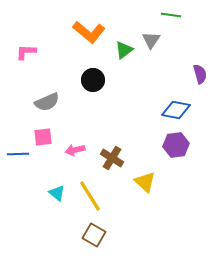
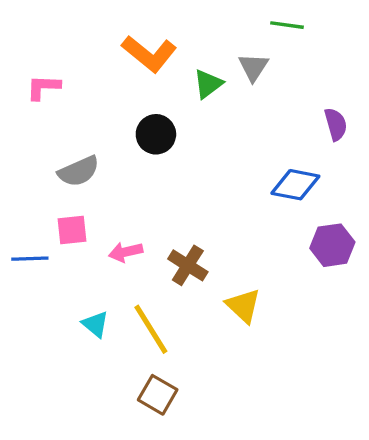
purple hexagon: (176, 145) -> (332, 245), moved

